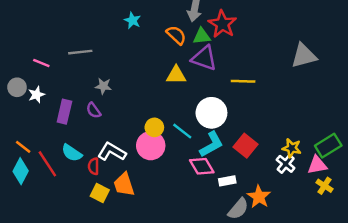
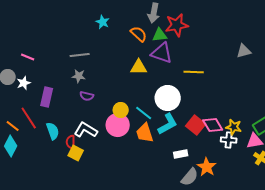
red star: (222, 24) -> (177, 25), turned 30
gray line: (80, 52) -> (80, 55), moved
gray triangle: (304, 56) -> (244, 51), size x0.7
purple semicircle: (94, 110) -> (87, 96), moved, turned -40
cyan semicircle: (72, 153) -> (53, 131), turned -144
red line: (47, 164) -> (29, 118), moved
white cross: (286, 164) -> (229, 140), turned -35
pink diamond: (202, 166) -> (213, 125), moved
orange trapezoid: (124, 185) -> (145, 133), moved
yellow square: (100, 193) -> (76, 153), moved

